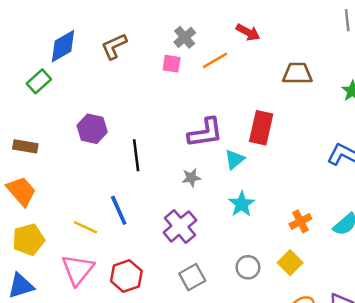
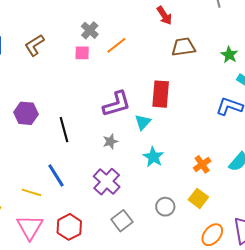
red arrow: (248, 32) -> (164, 15), moved, turned 36

